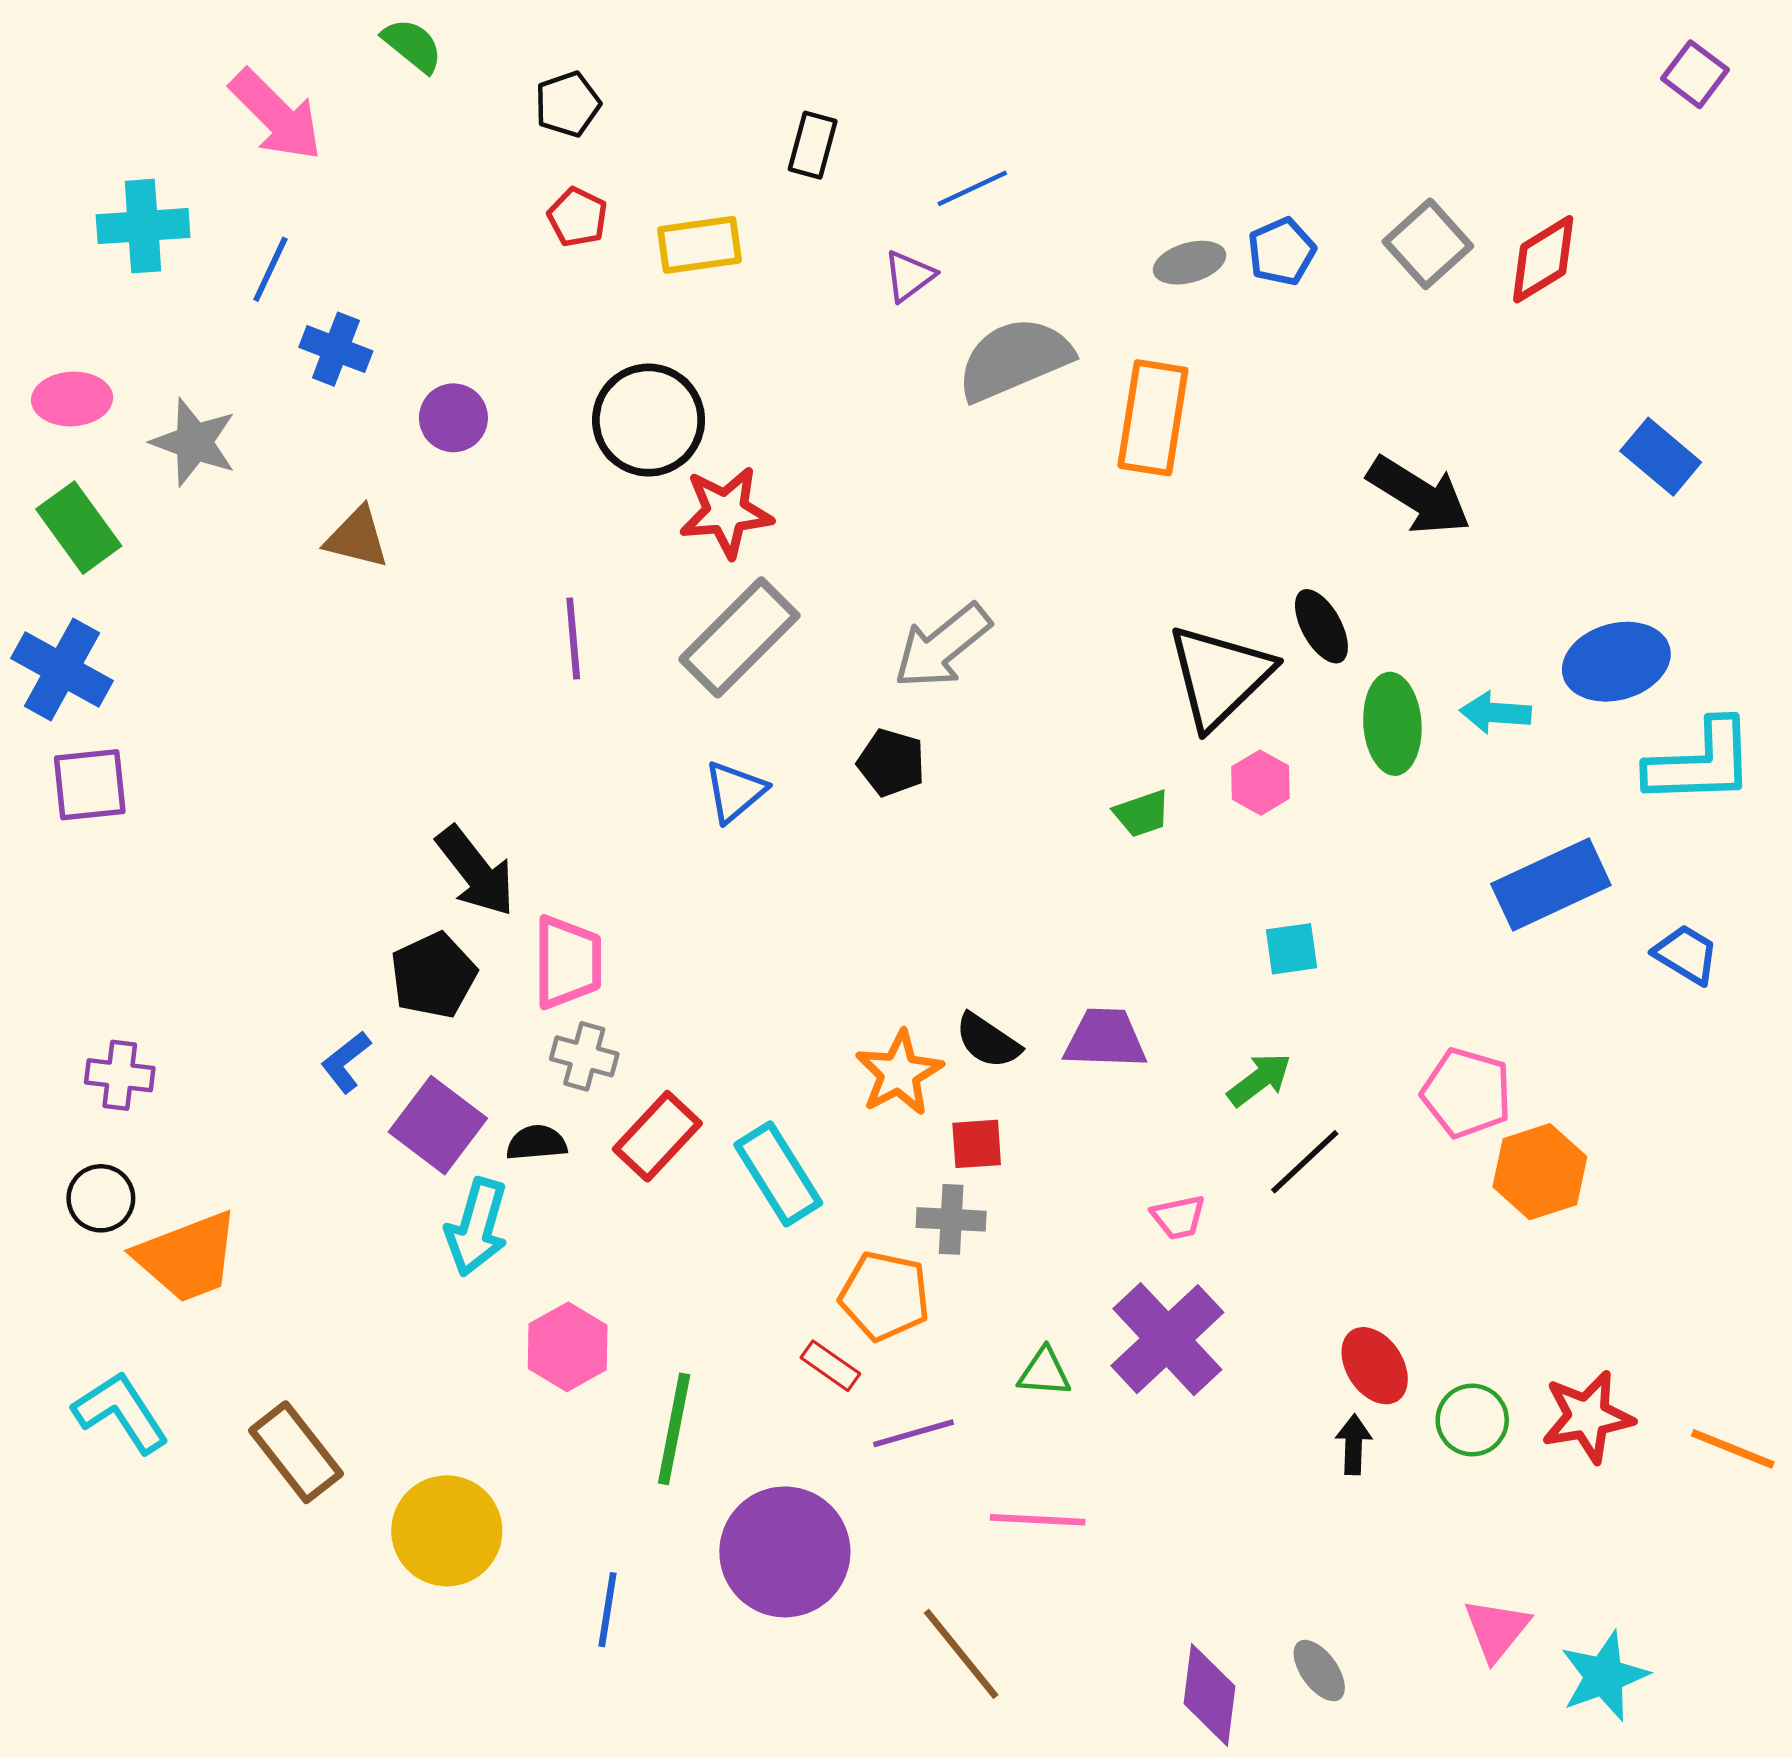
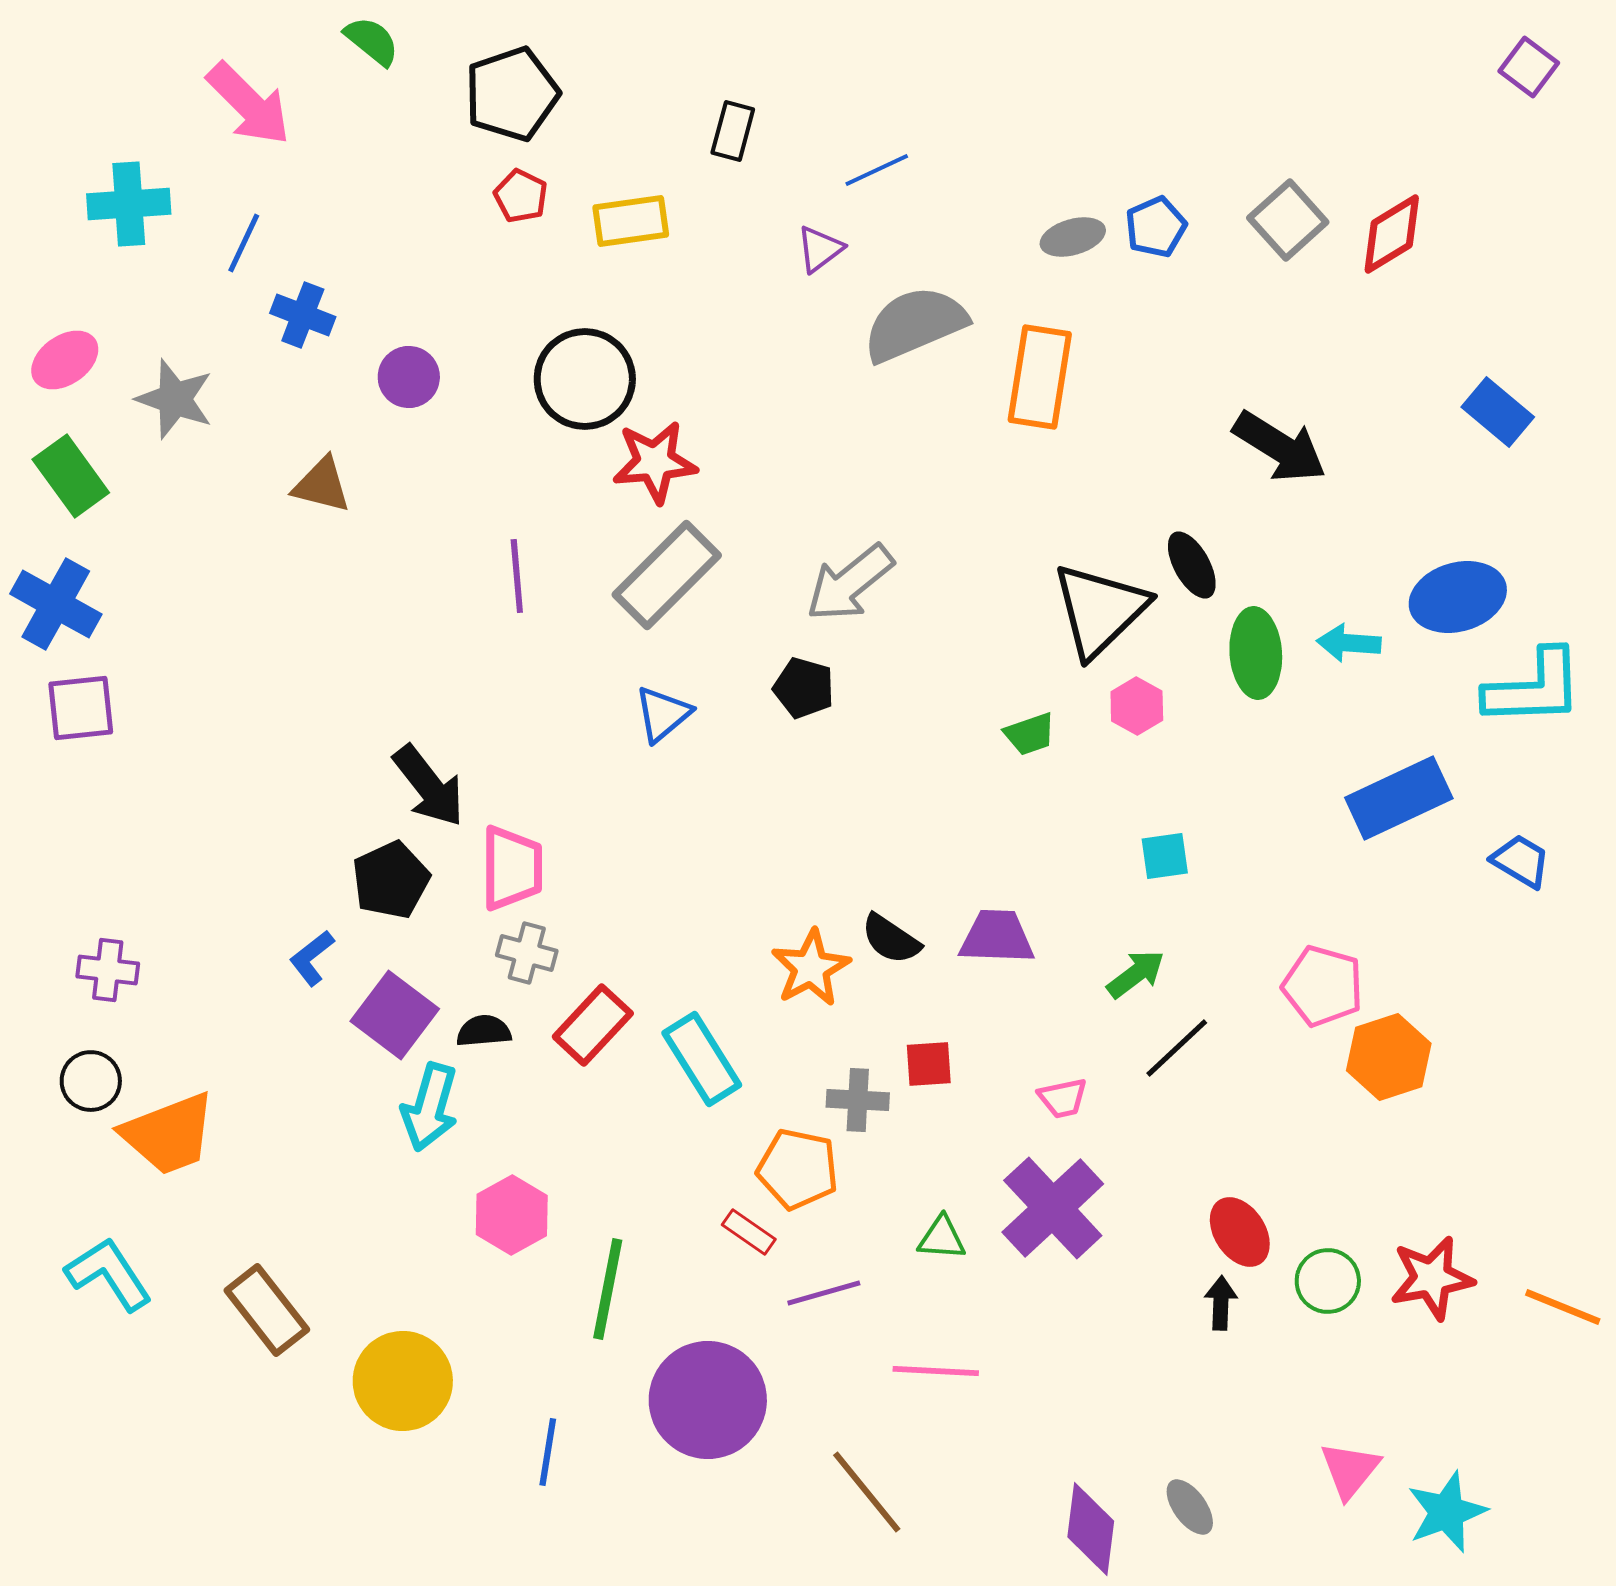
black pentagon: (568, 104) -> (512, 94), size x1.6
pink ellipse: (72, 399) -> (65, 360), turned -32
red square: (977, 1144) -> (929, 1064), moved

